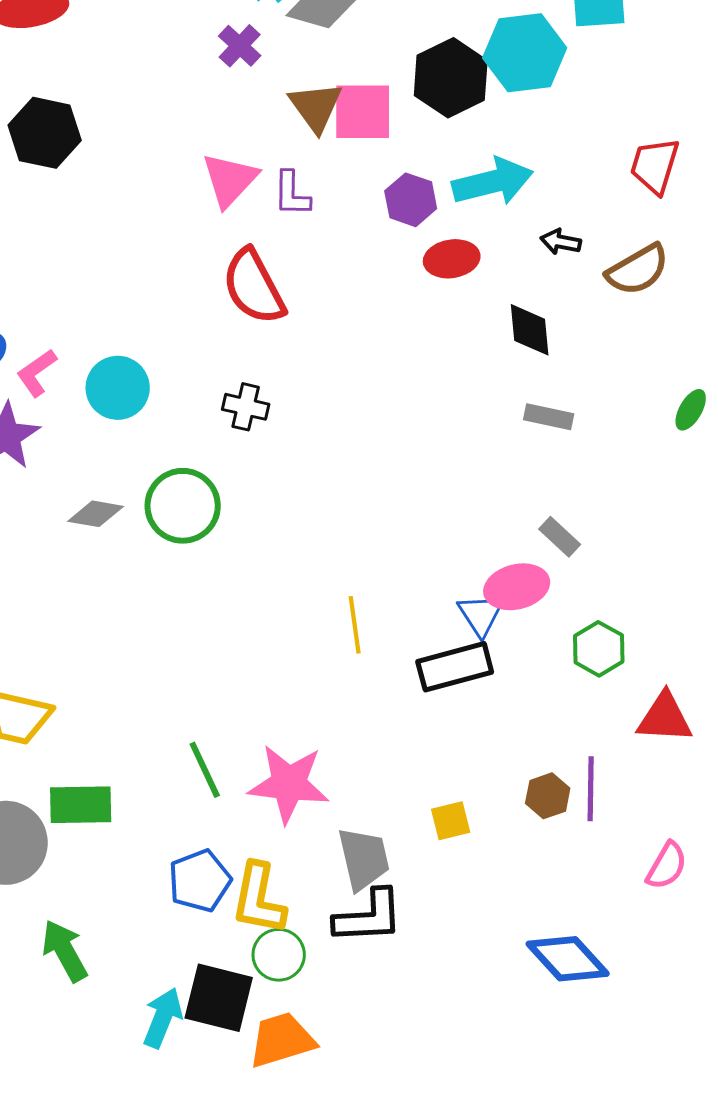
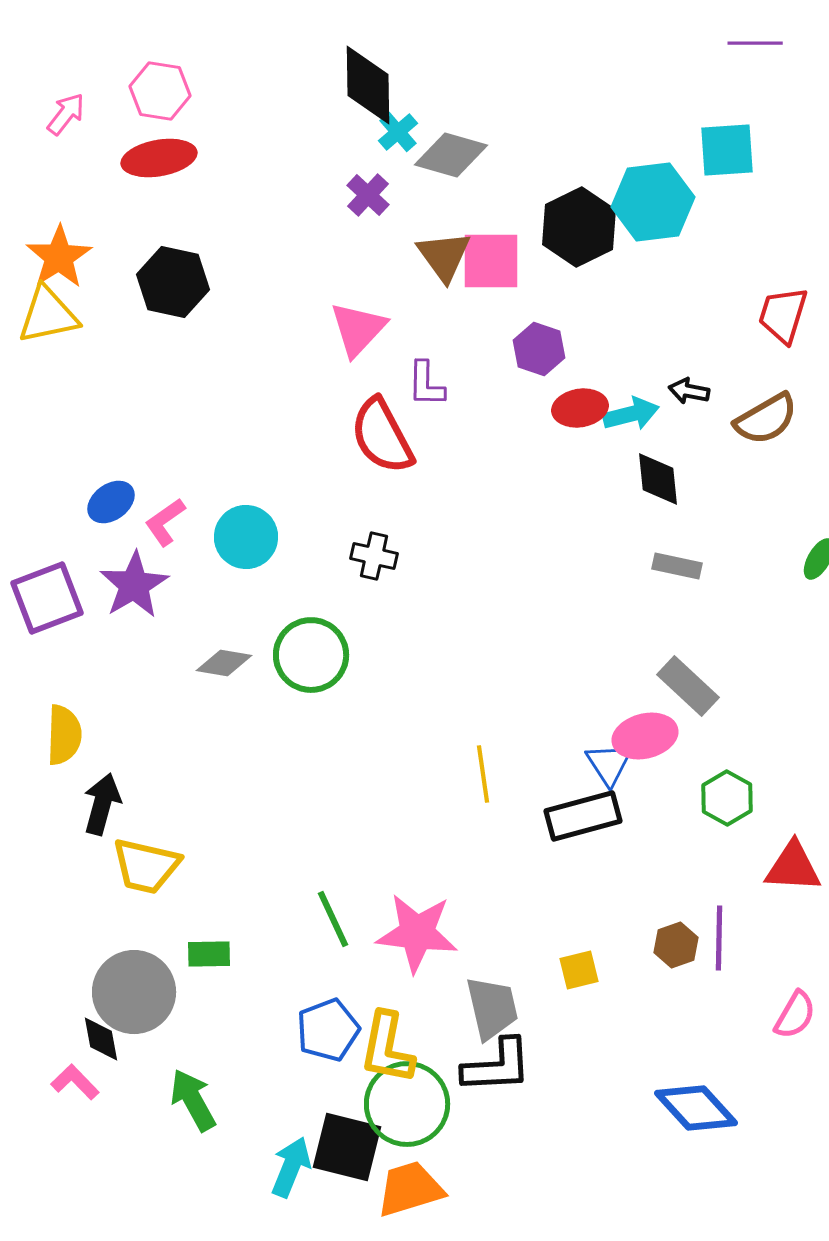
cyan arrow: (493, 182) -> (631, 414), moved, size x0.7
purple L-shape: (292, 194) -> (426, 384), moved
gray rectangle: (560, 537) -> (688, 686), size x1.5
green rectangle: (81, 805) -> (209, 954), size x0.7
green circle: (279, 955) -> (407, 1104), size x1.6

